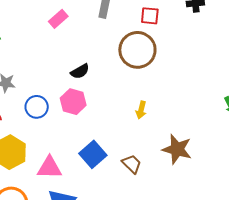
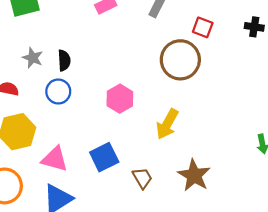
black semicircle: (80, 71) -> (64, 60), moved, turned -78
pink hexagon: (73, 102) -> (120, 99), moved
yellow arrow: (141, 110) -> (167, 124), size x1.6

